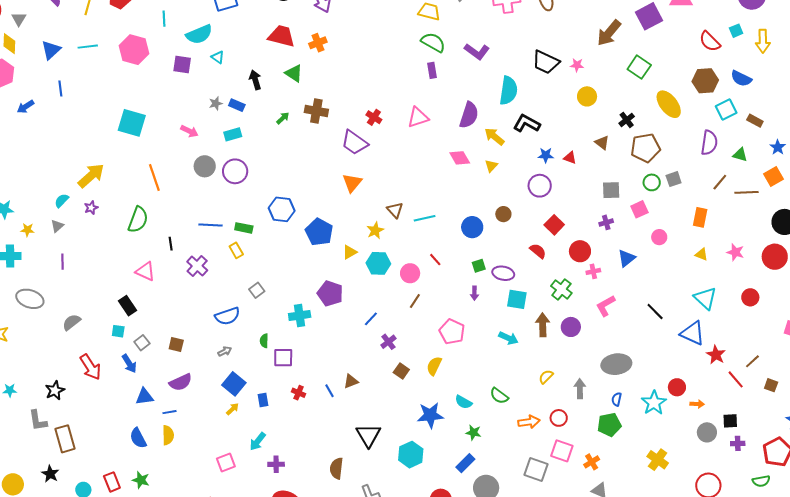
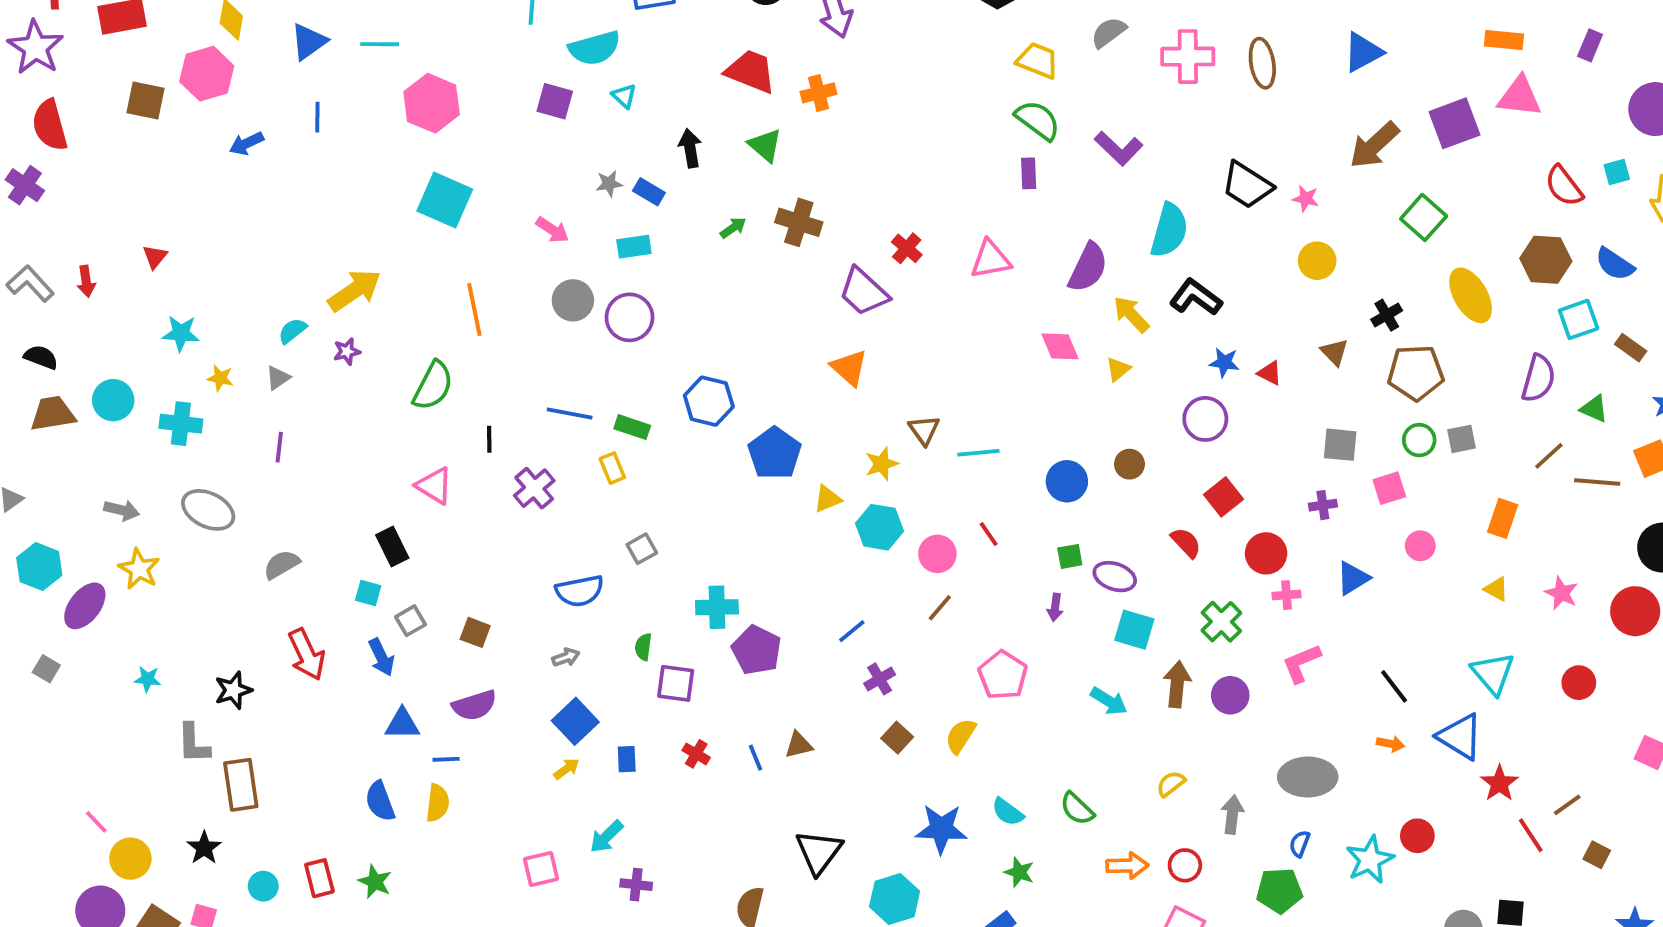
pink hexagon: (134, 50) -> (432, 103), moved
orange triangle: (352, 183) -> (849, 368), turned -35
purple pentagon: (330, 293) -> (757, 650), moved
orange arrow: (697, 404) -> (1390, 744), moved

